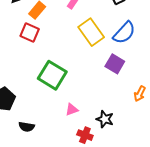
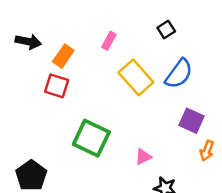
purple square: (115, 64) -> (191, 121), moved
pink triangle: (72, 109) -> (143, 157), moved

